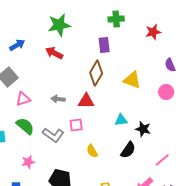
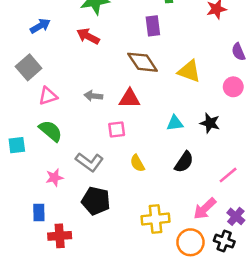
brown diamond: (96, 73) -> (143, 62), turned -65
black star: (143, 129) -> (210, 123), moved
gray L-shape: (53, 135) -> (89, 162), moved

